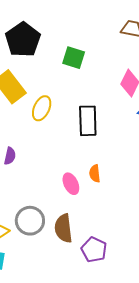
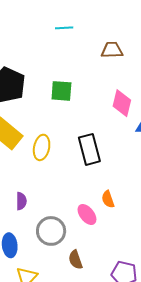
gray circle: (30, 221) -> (51, 231), moved
brown semicircle: (63, 228) -> (76, 260), moved, size x0.7

